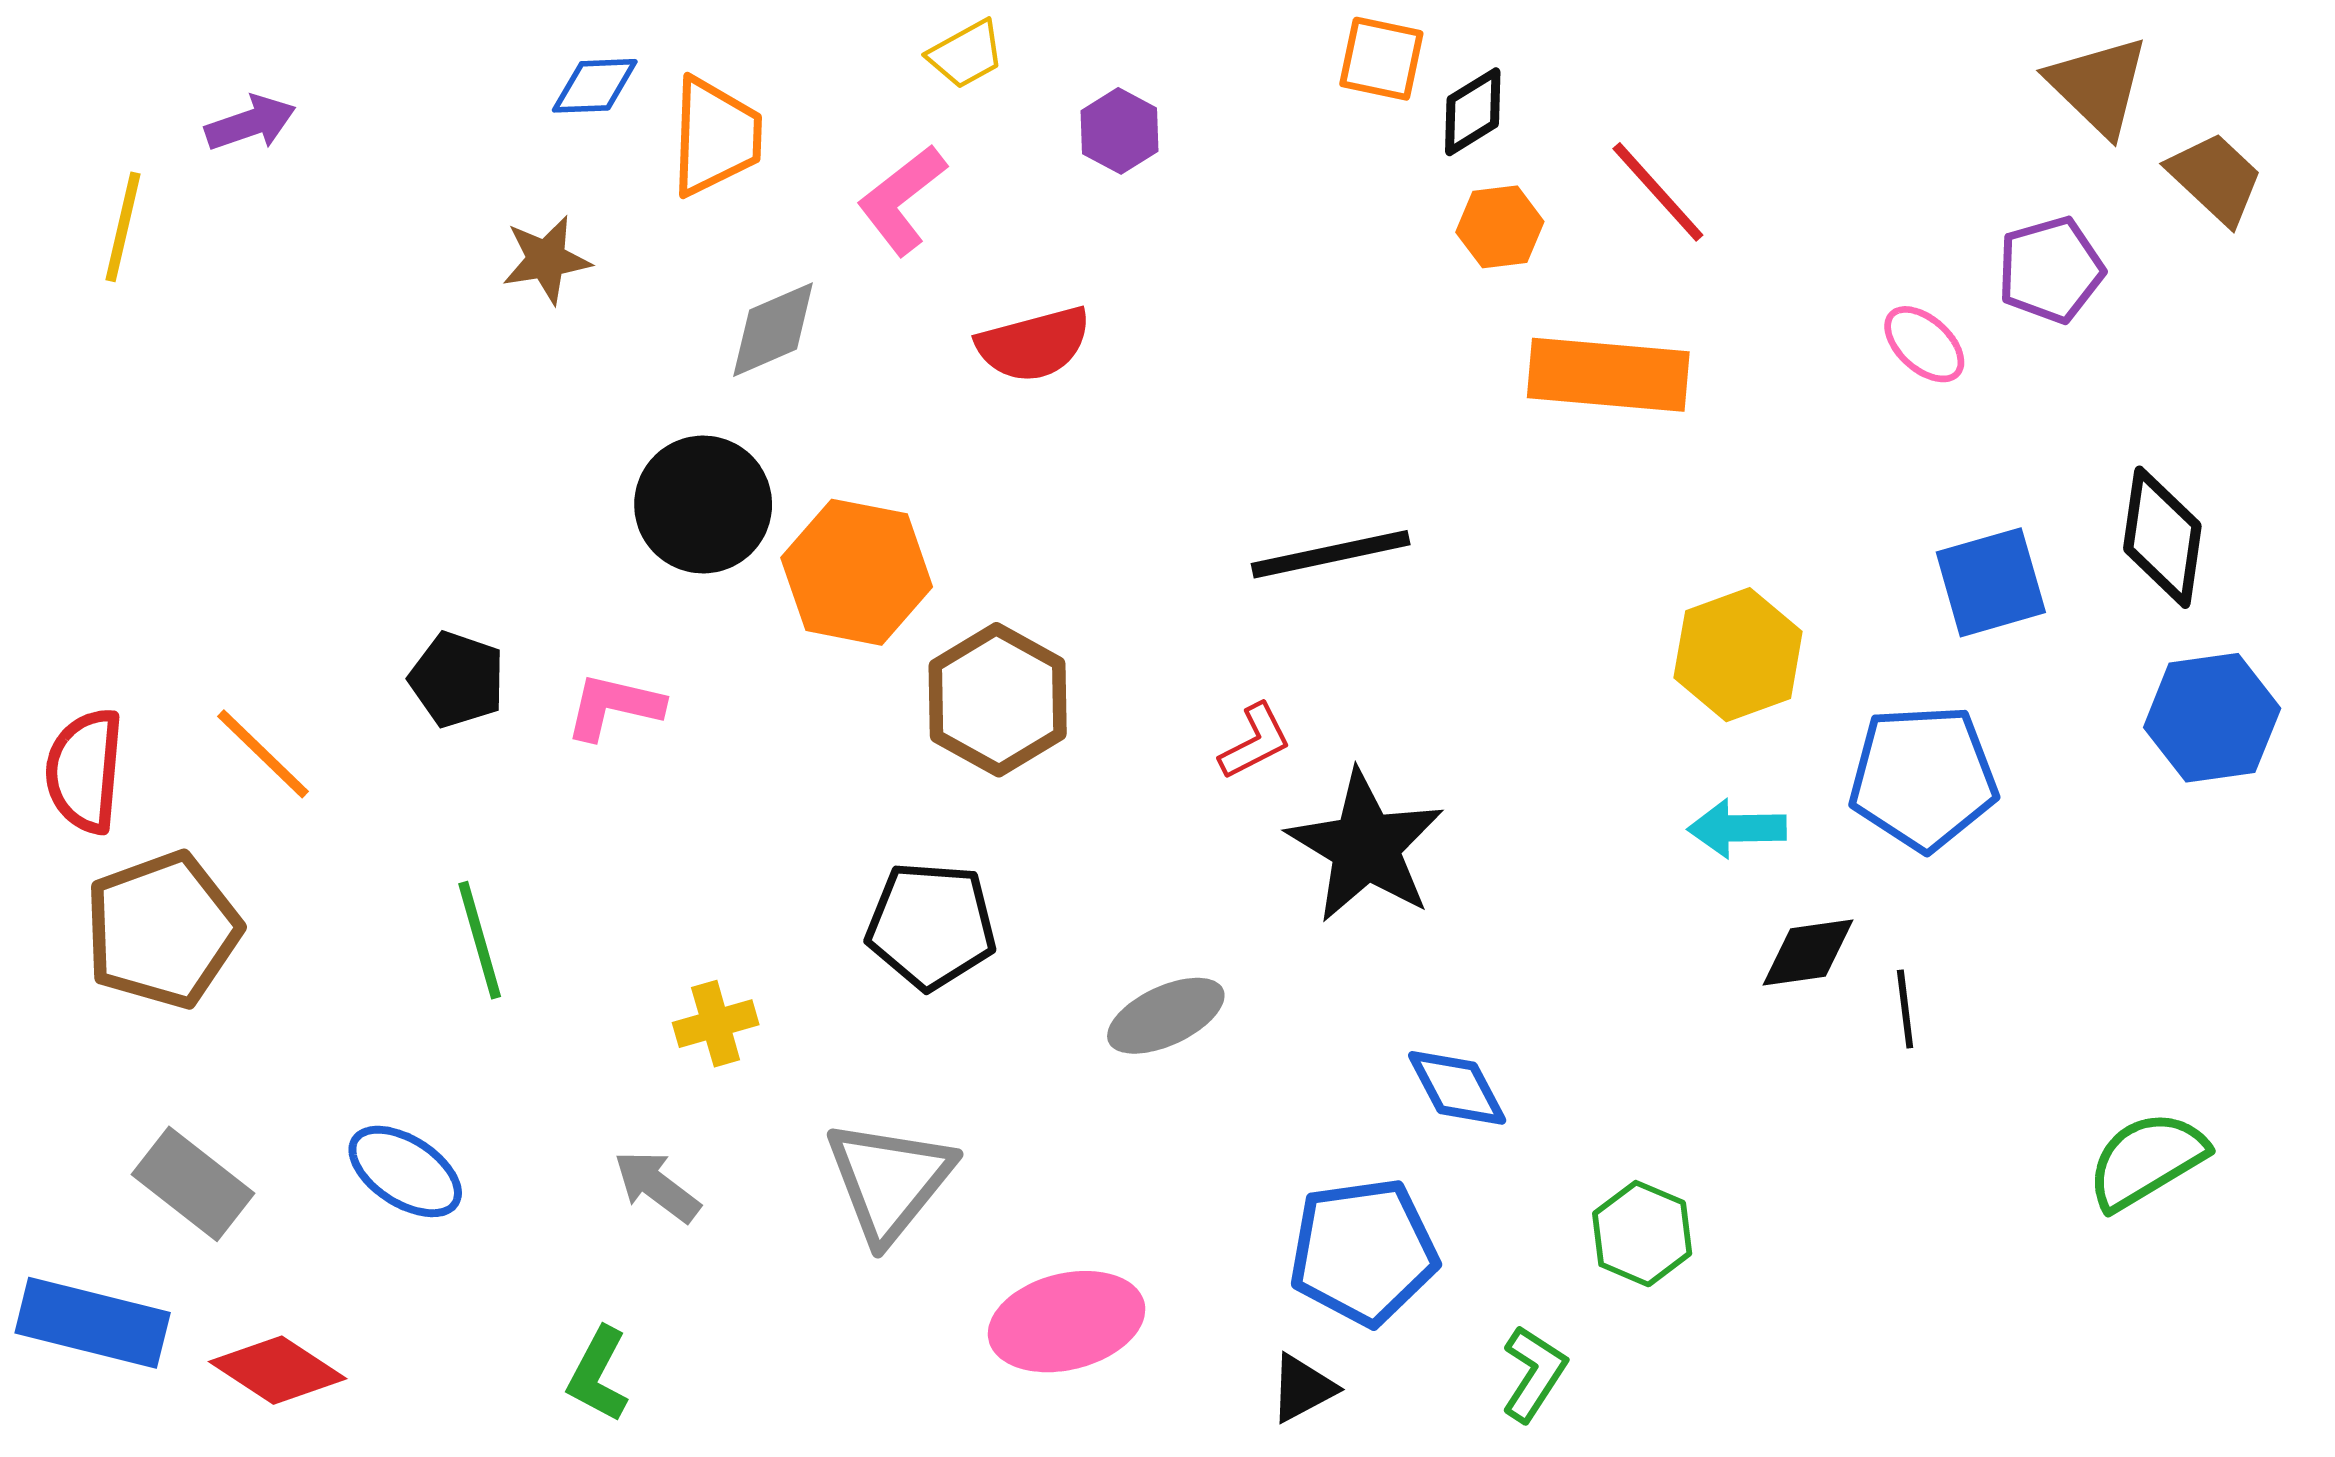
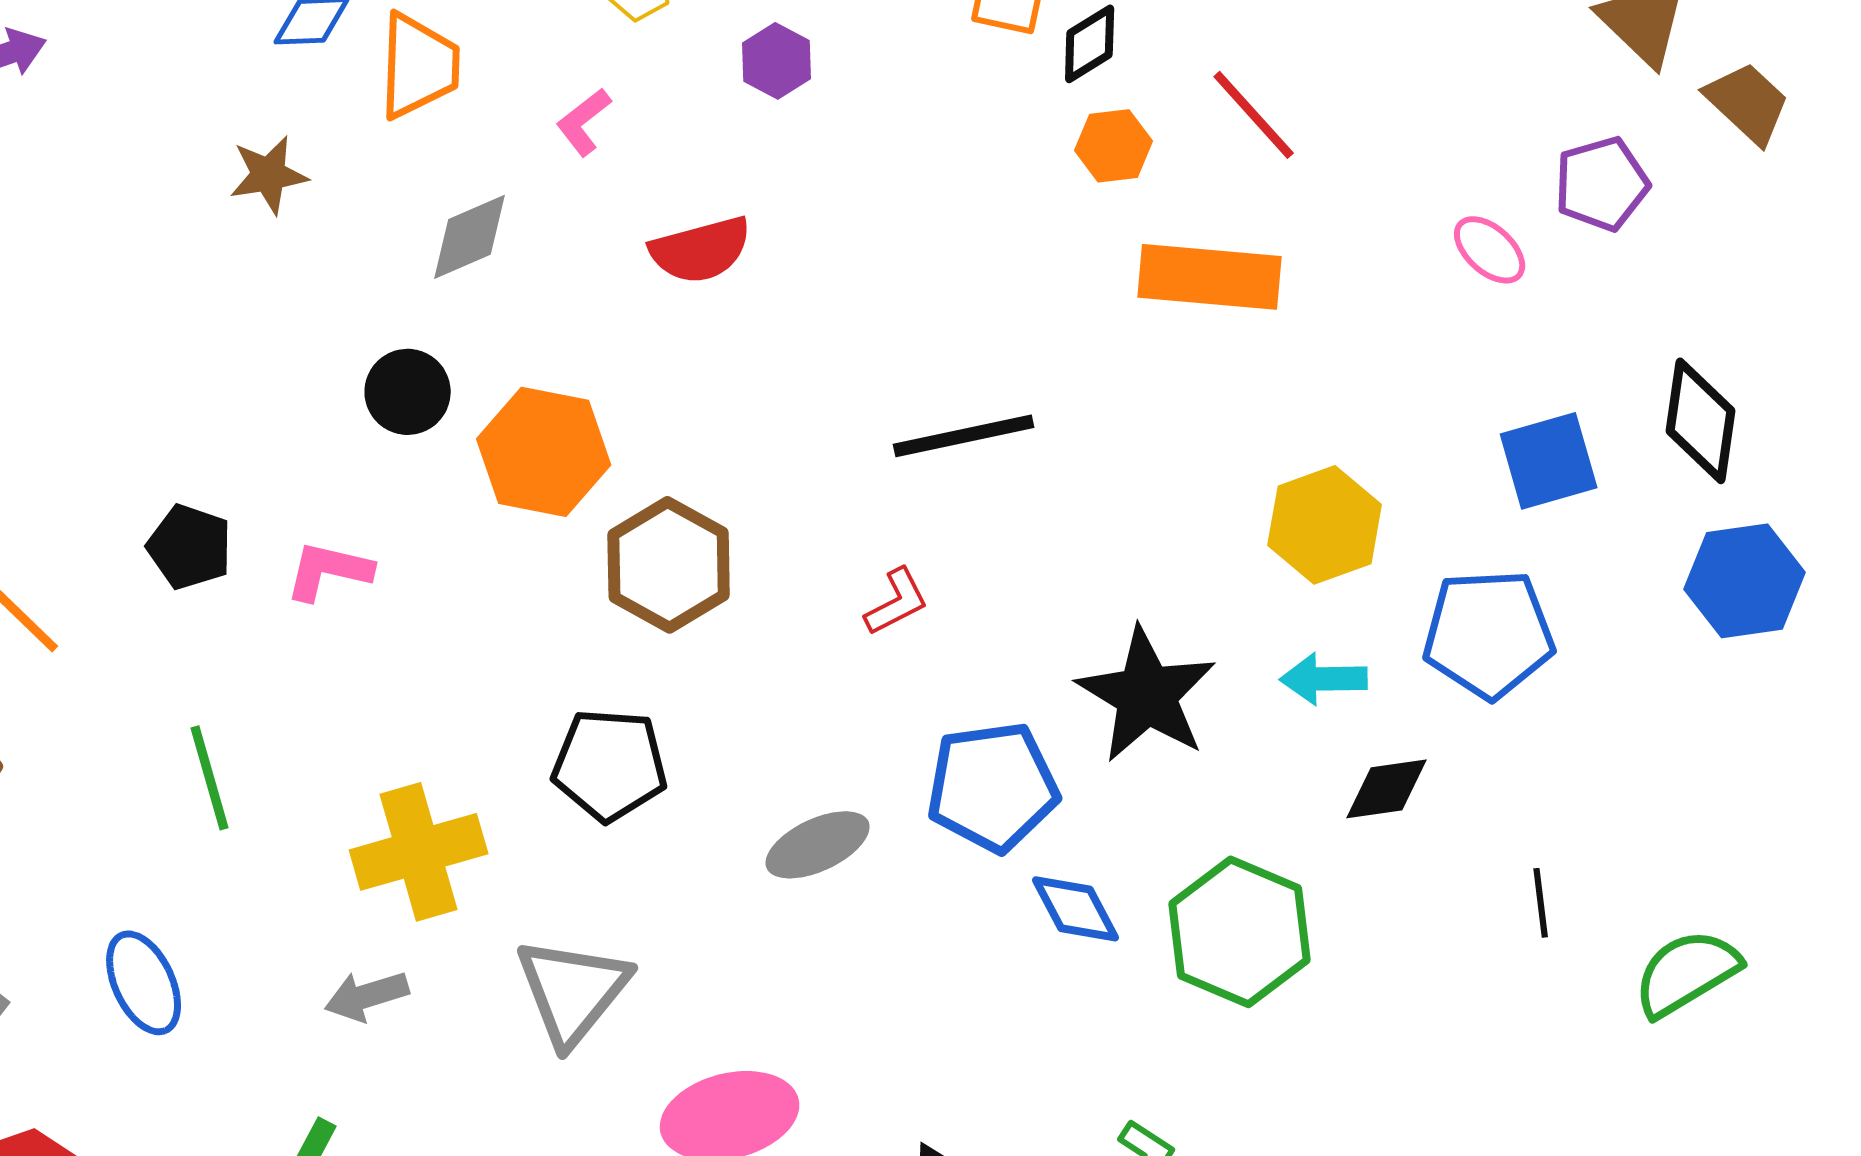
pink L-shape: (902, 200) -> (584, 122), size x0.7
black circle: (703, 504) -> (408, 392), size x0.7
black star: (1366, 846) -> (1147, 695), moved
black line: (1905, 1009) -> (1541, 903), moved
yellow cross: (716, 1024) -> (419, 852), size x1.8
blue ellipse: (405, 1171) -> (144, 983), turned 32
gray arrow: (657, 1186) -> (367, 996), turned -54
green hexagon: (1642, 1234) -> (1240, 932), moved, size x1.6
blue pentagon: (1363, 1252) -> (993, 787), moved

